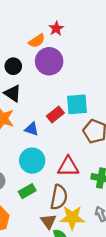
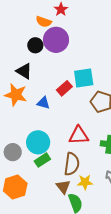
orange semicircle: (37, 41) -> (44, 22), turned 56
black circle: (13, 66) -> (35, 45), moved
cyan circle: (32, 161) -> (38, 142), moved
yellow star: (72, 218) -> (85, 182), size x0.7

